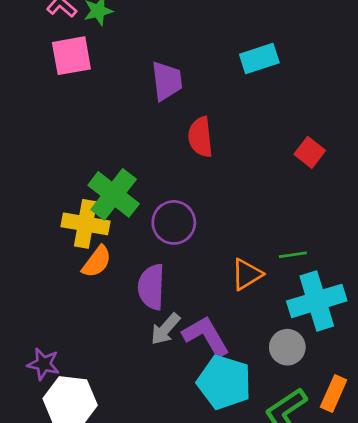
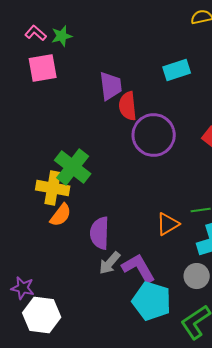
red semicircle: (200, 137) -> (128, 106), moved
purple circle: (174, 222) -> (154, 135), moved, size x1.4

